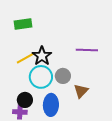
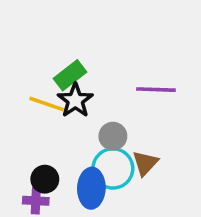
green rectangle: (23, 24) -> (70, 75), moved, turned -30
yellow line: (26, 58) -> (47, 104), turned 48
cyan circle: (41, 77) -> (113, 168), moved

